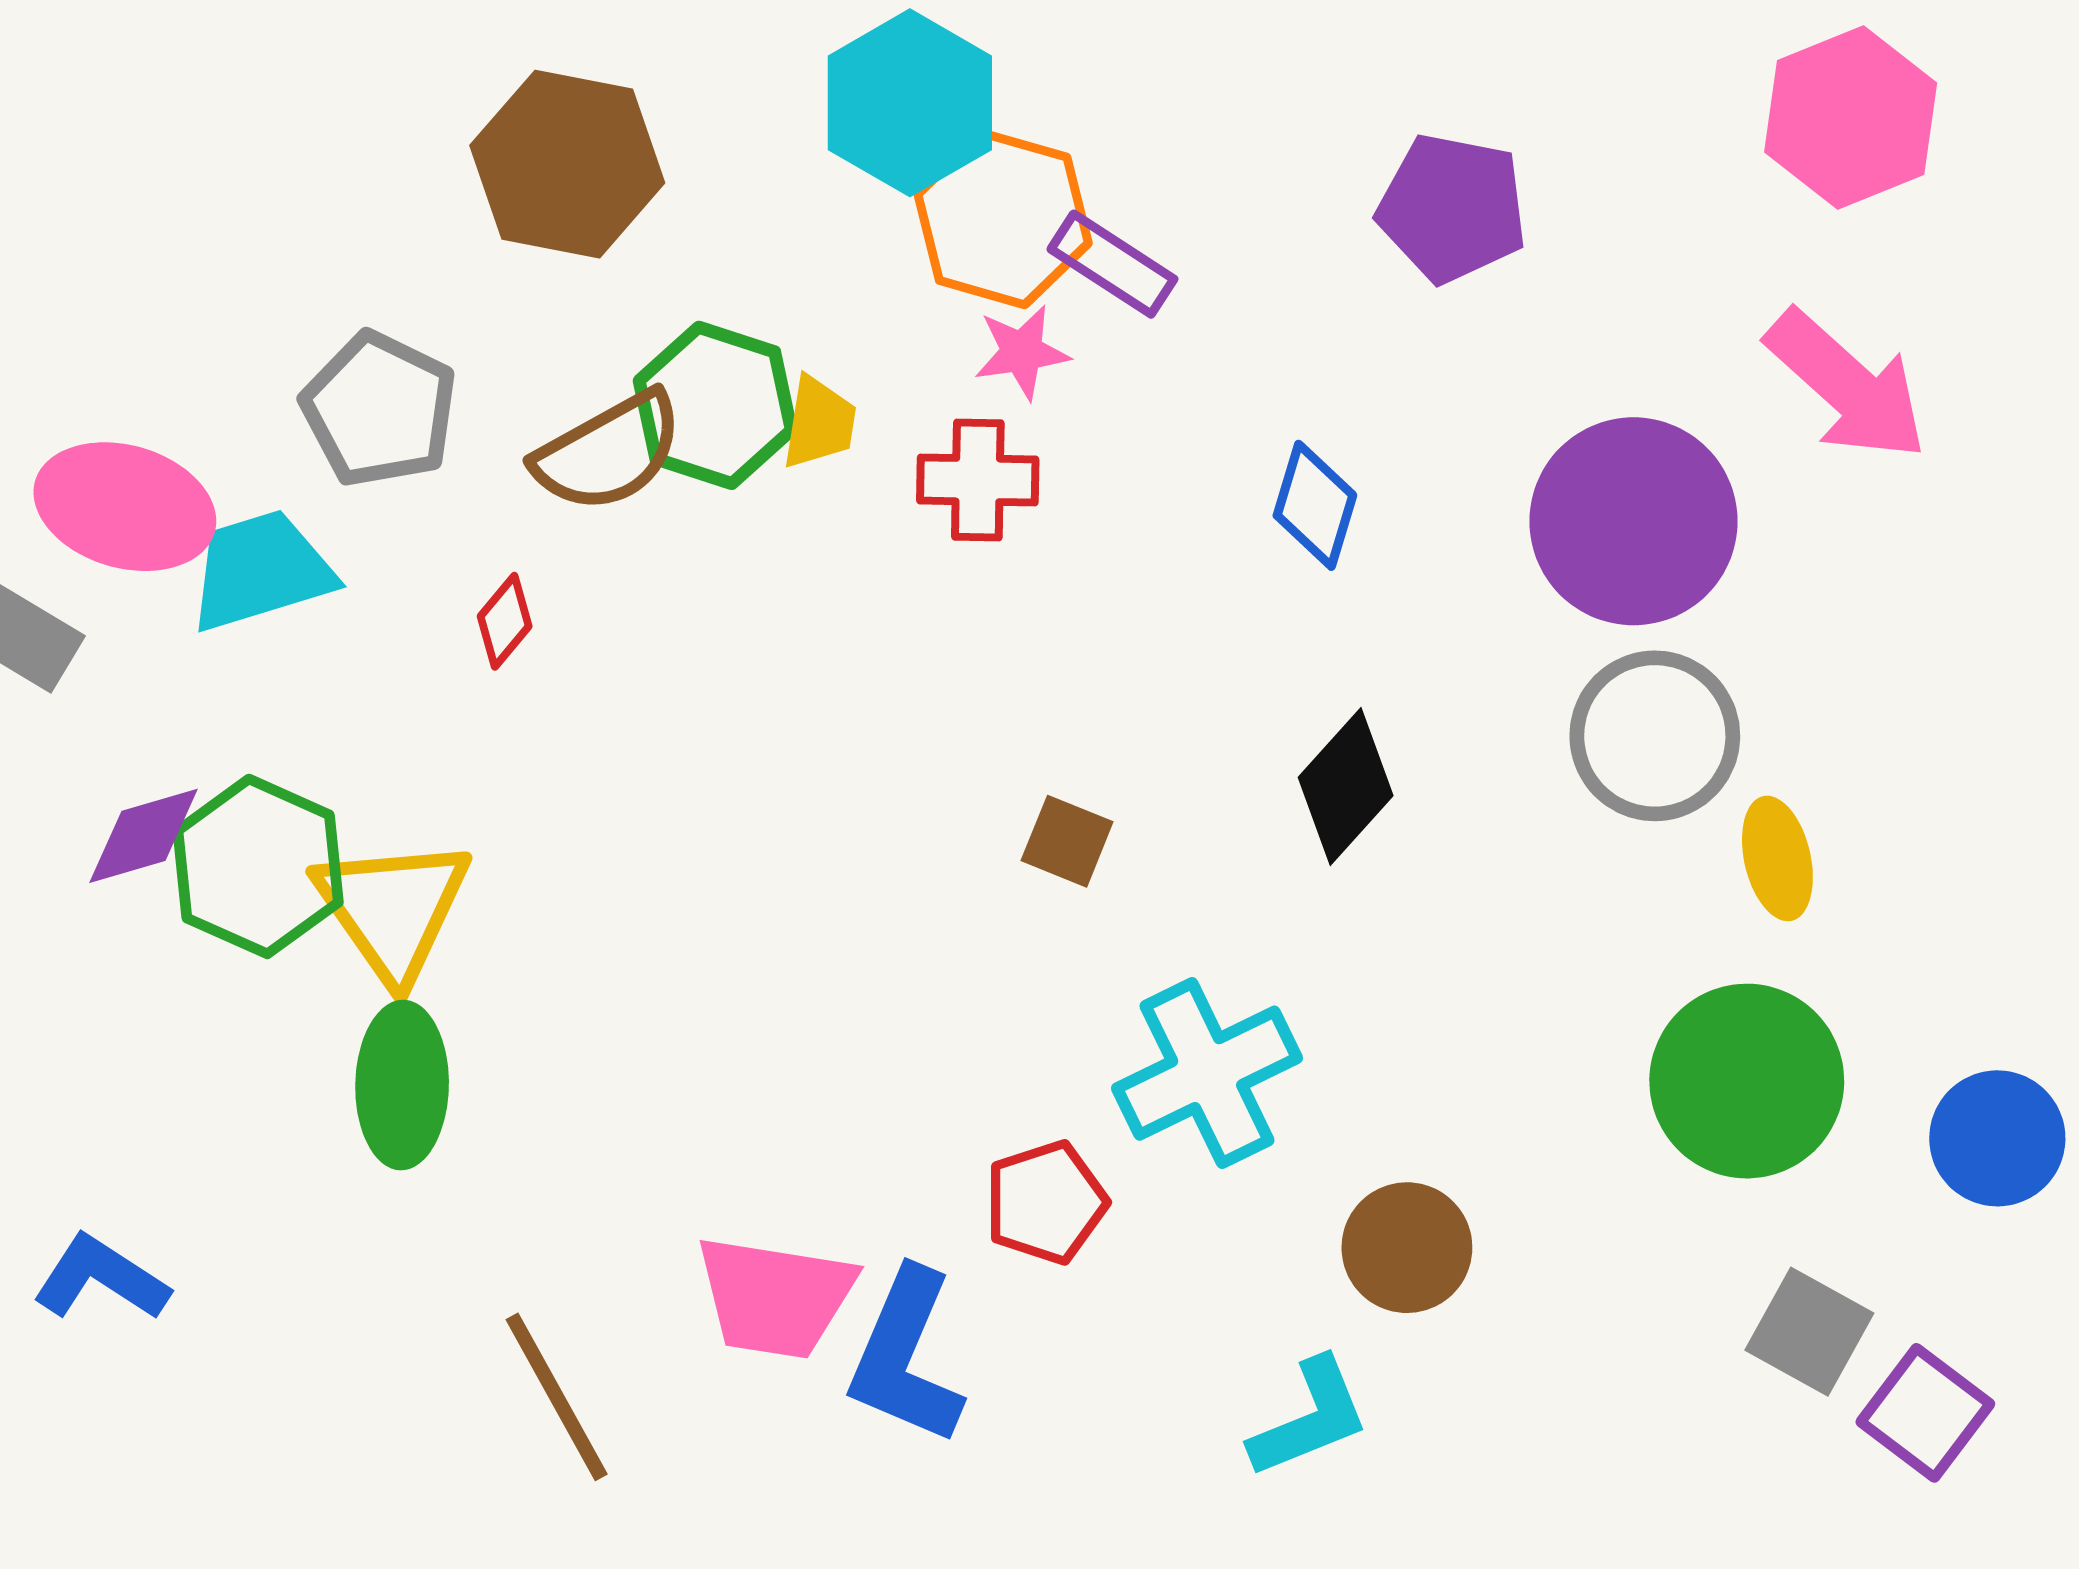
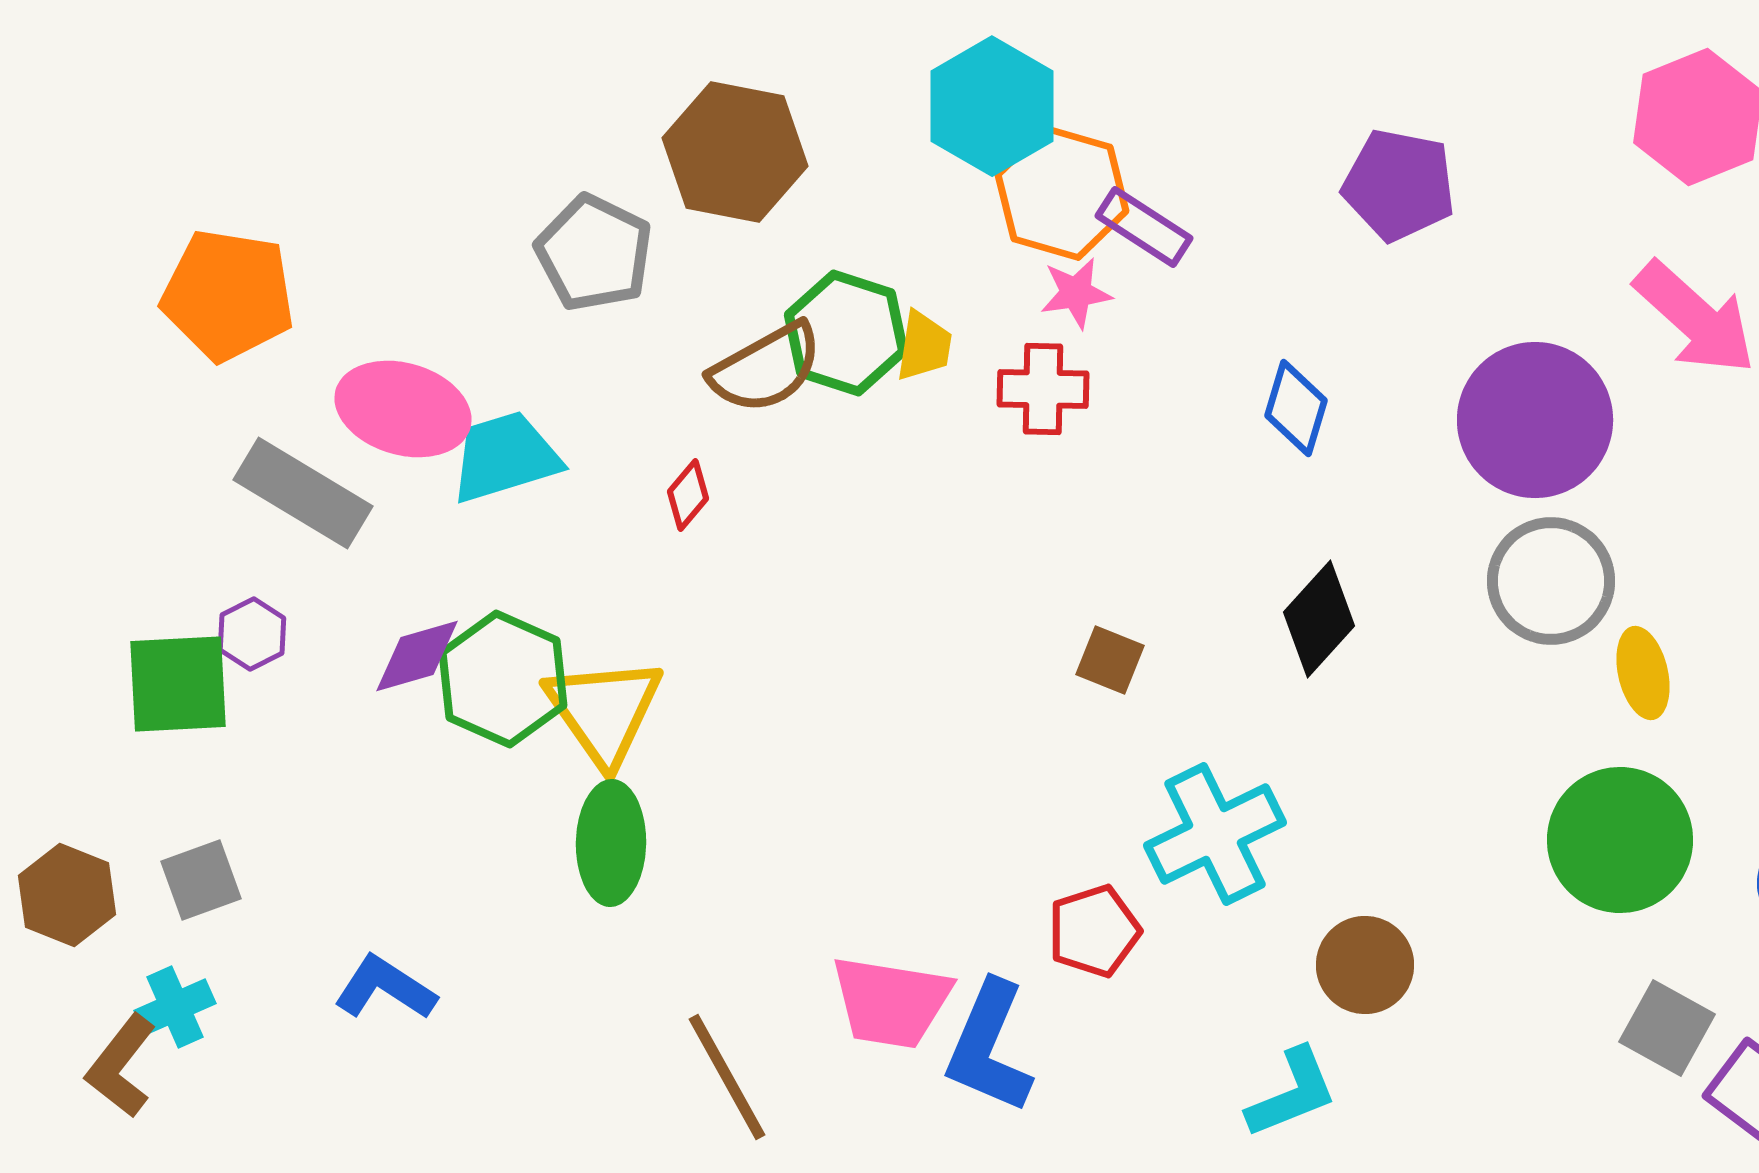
gray pentagon: (379, 409) -> (594, 253), moved

